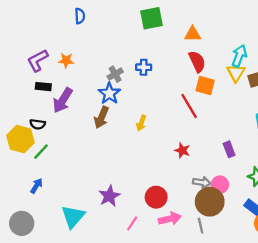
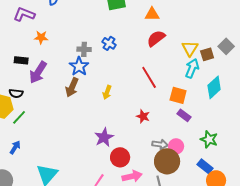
cyan arrow: (239, 56) -> (192, 68), moved
purple L-shape: (38, 60) -> (24, 14), moved, turned 50
red semicircle: (197, 62) -> (156, 38), turned -102
blue cross: (144, 67) -> (109, 43), turned 32
gray cross: (115, 74) -> (84, 49), turned 32
orange square: (205, 85) -> (178, 95), moved
purple rectangle: (229, 149) -> (184, 115), turned -32
purple star: (109, 196) -> (104, 137), moved

